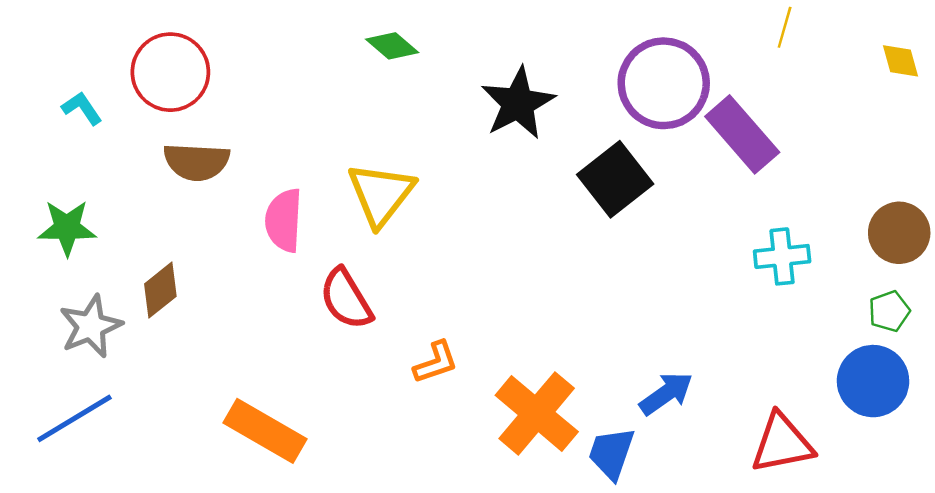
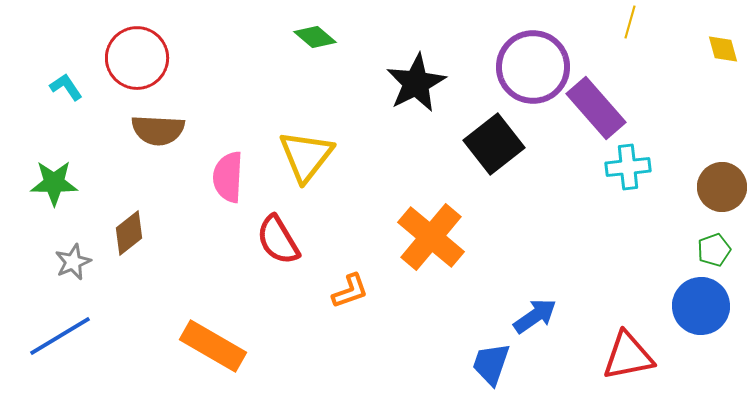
cyan cross: (782, 256) -> (628, 167), moved
gray star: (91, 326) -> (73, 262), size x0.7
orange cross: (537, 413) -> (431, 237), moved

